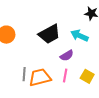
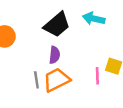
purple semicircle: (67, 56) -> (55, 55), moved, turned -40
pink line: (65, 75) -> (97, 76), moved

